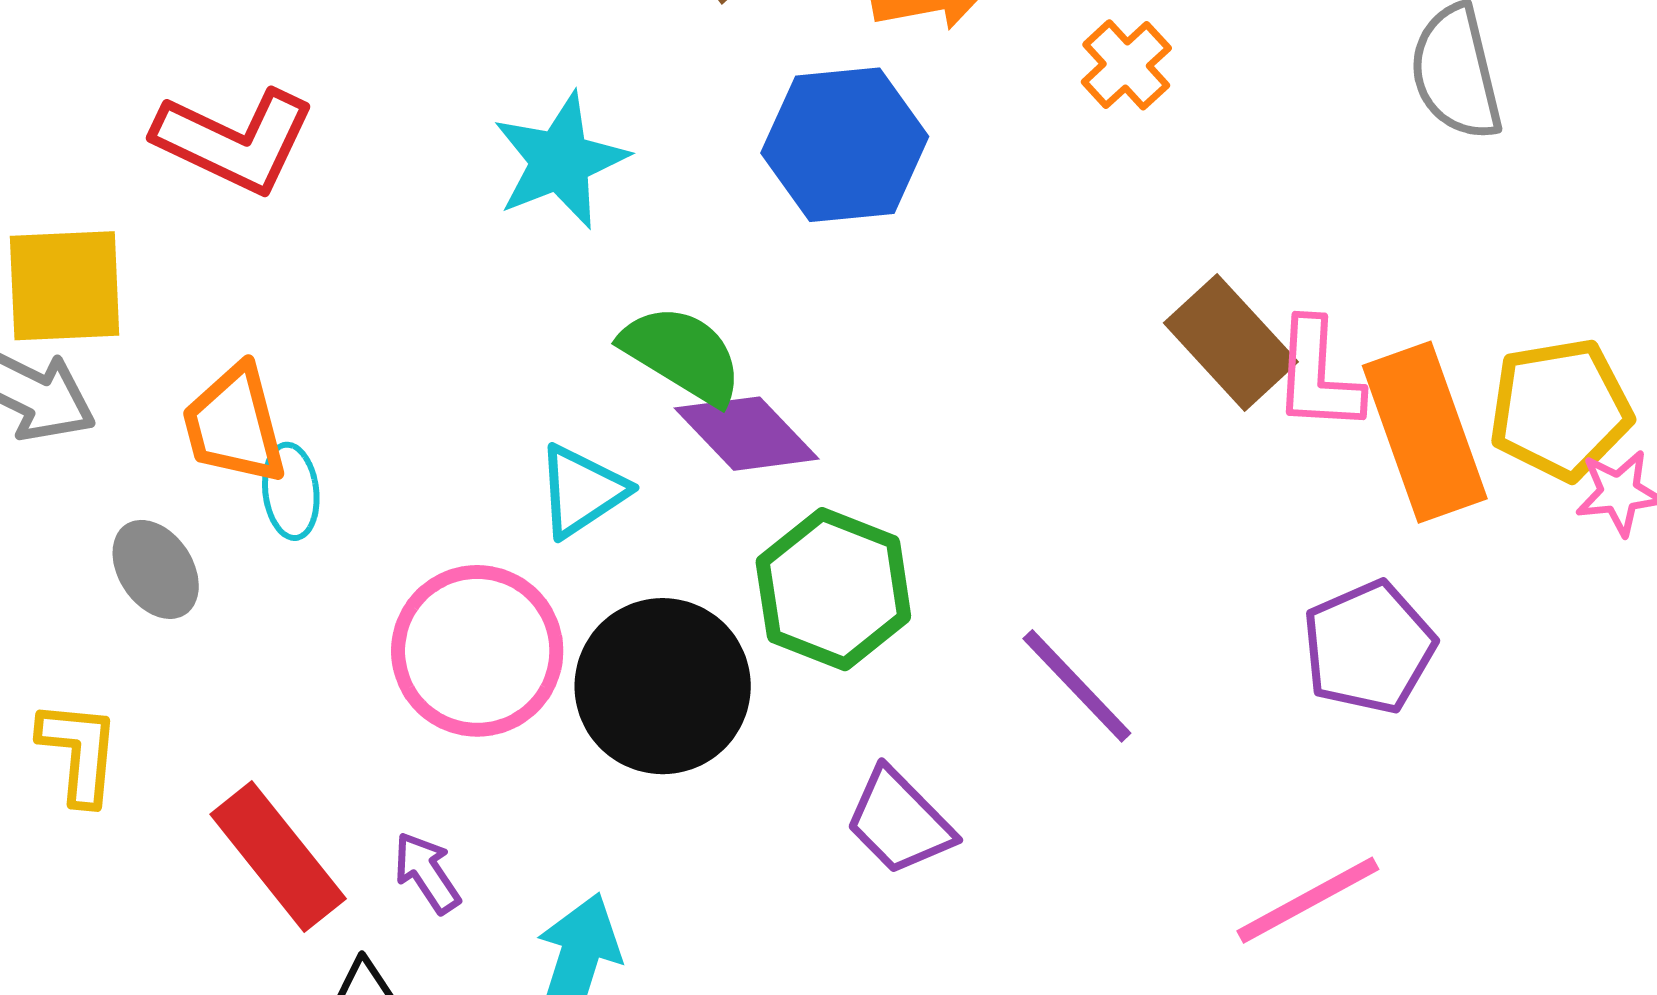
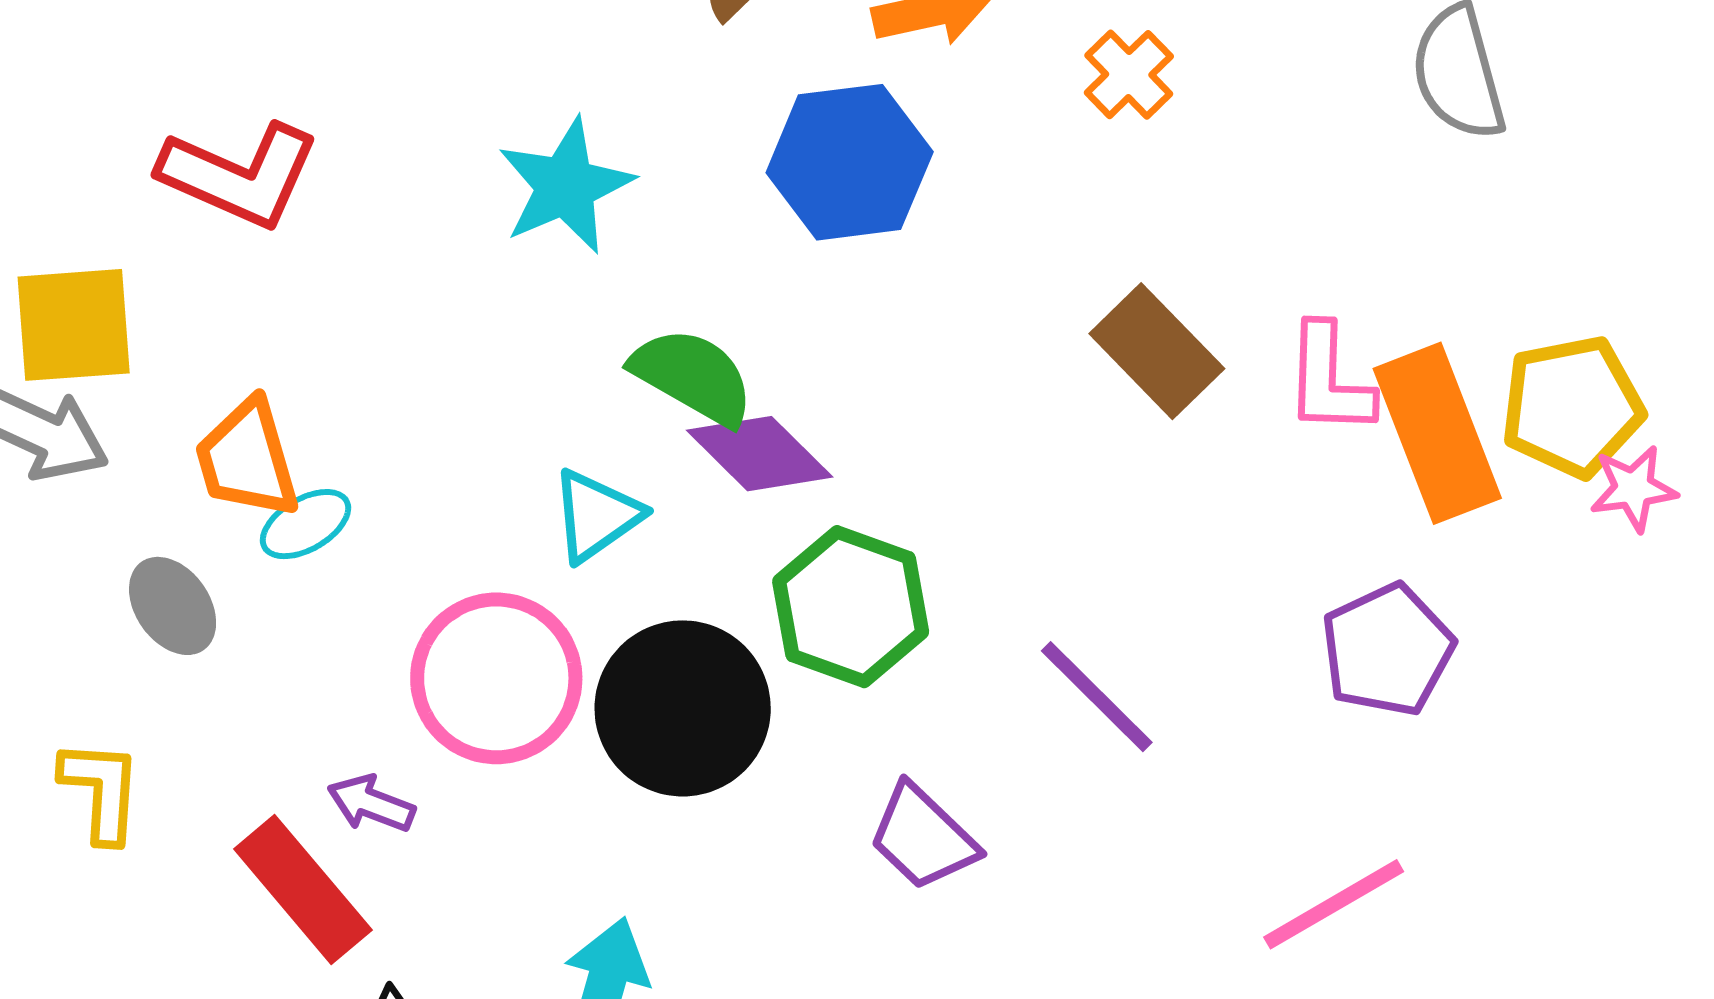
brown rectangle: (1231, 342) -> (1157, 351), moved
cyan ellipse: (291, 491) -> (305, 524), turned 68
purple arrow: (427, 873) -> (371, 804), moved, turned -34

